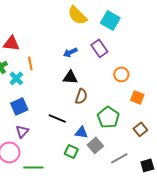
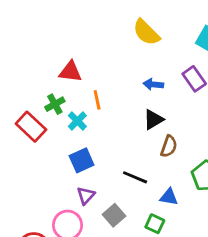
yellow semicircle: (77, 15) -> (146, 32), moved
blue arrow: (70, 52) -> (153, 84), turned 32
black triangle: (70, 77) -> (153, 120), turned -35
gray square: (95, 145) -> (114, 215), moved

